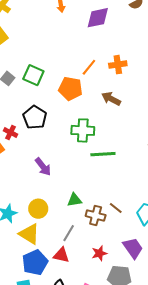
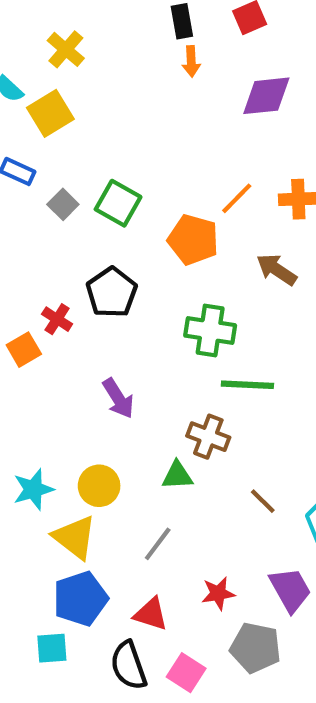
brown cross: (96, 216) -> (208, 437), moved
red triangle: (61, 255) -> (151, 614), moved

